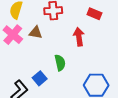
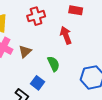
brown triangle: (36, 33) -> (25, 52), moved, turned -40

